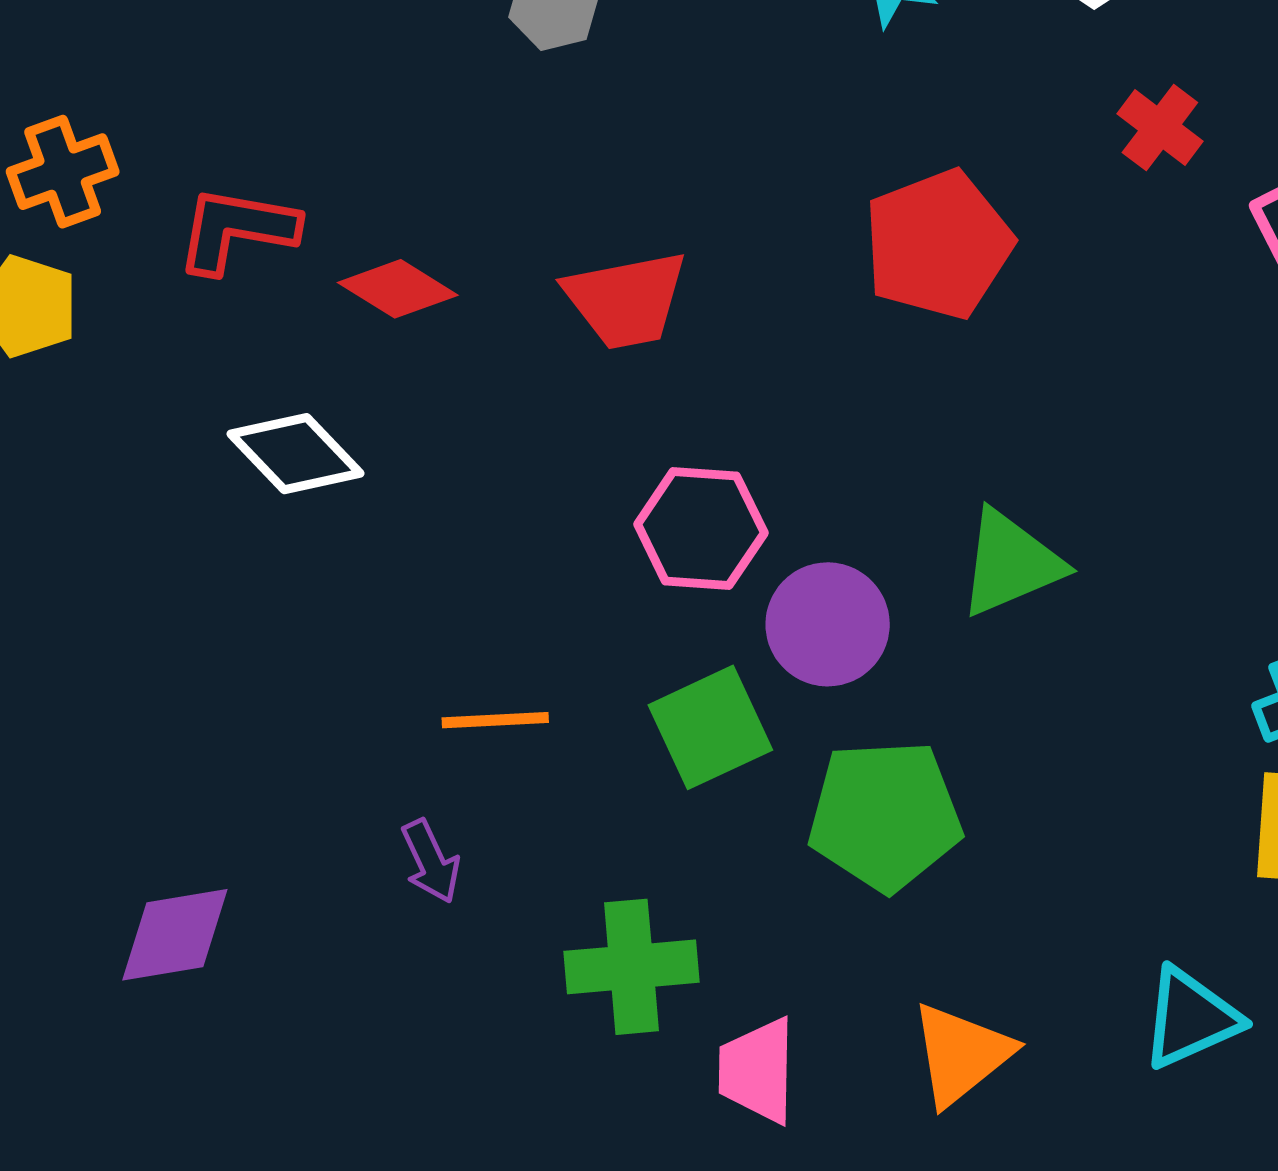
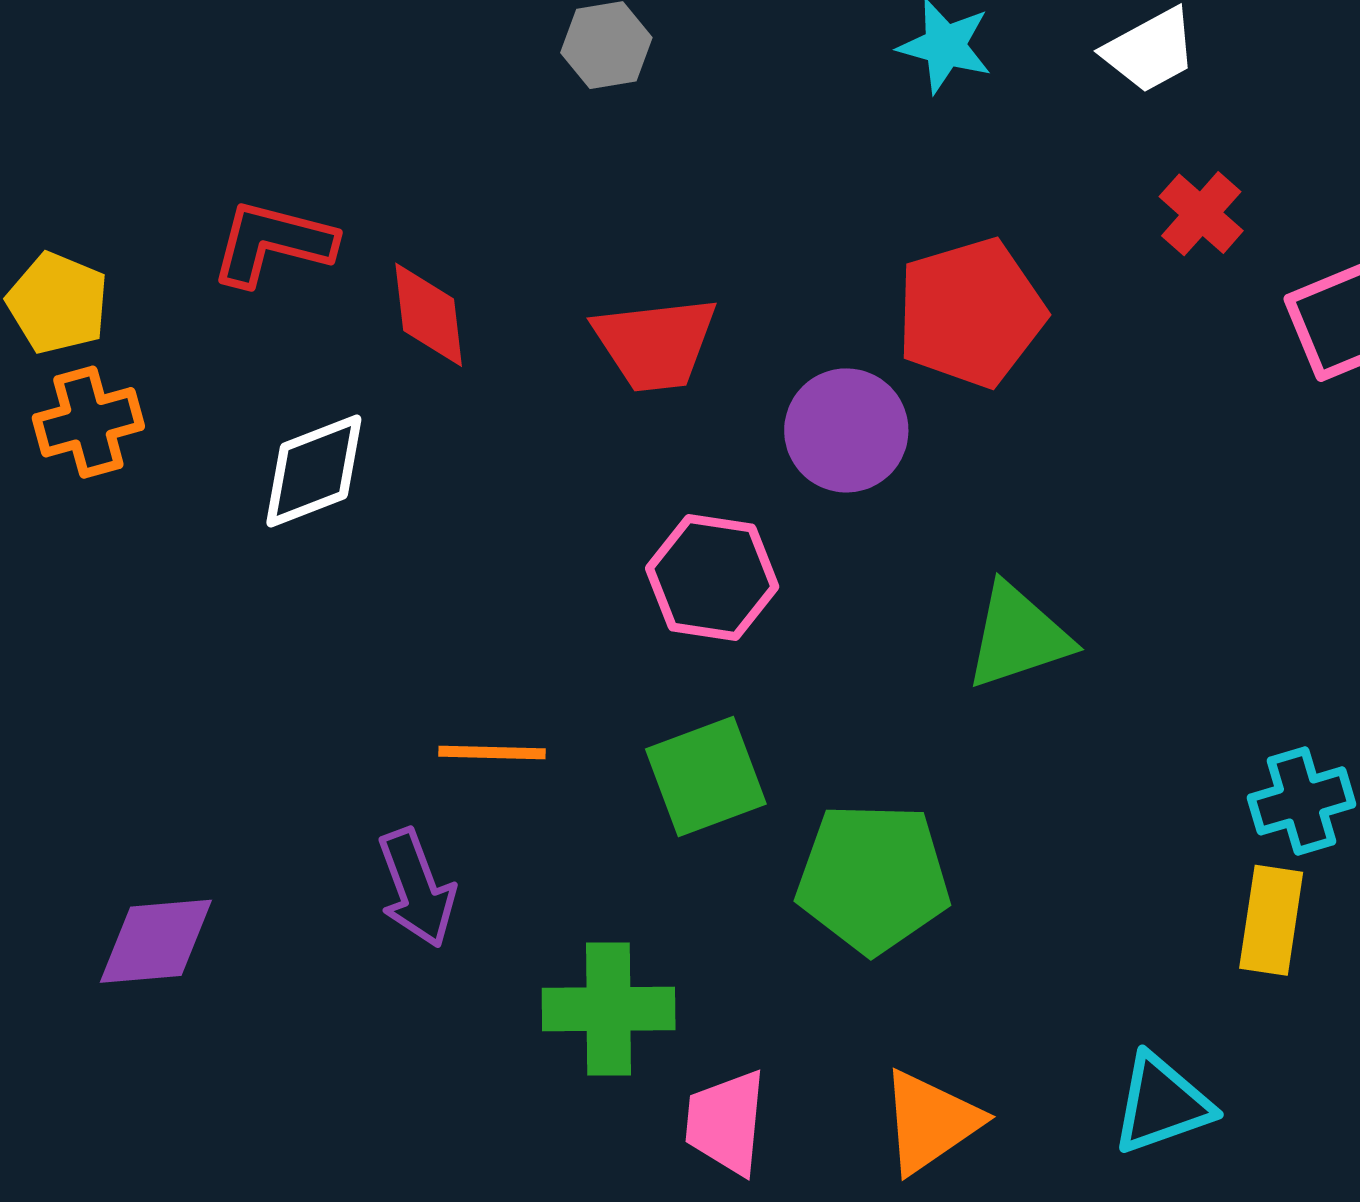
orange cross: (63, 172) -> (88, 422), moved
red diamond: (398, 289) -> (429, 315), turned 47
white diamond: (296, 454) -> (314, 471), turned -72
purple circle: (828, 624) -> (846, 430), moved
purple arrow: (431, 861) -> (417, 888), size x1.4

